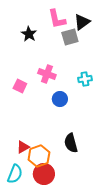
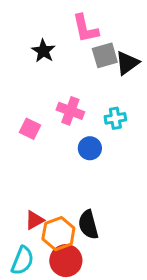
black triangle: (82, 22) -> (127, 63), moved
cyan cross: (85, 79) -> (115, 118), moved
black semicircle: (71, 143) -> (88, 225), moved

